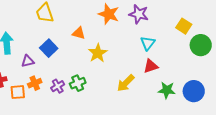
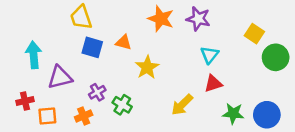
blue square: (49, 48) -> (92, 47), moved, turned -30
purple triangle: (28, 61) -> (60, 77), size x1.5
orange cross: (35, 83) -> (84, 116), moved
green cross: (78, 83) -> (122, 105), turned -35
purple cross: (58, 86) -> (97, 92), moved

